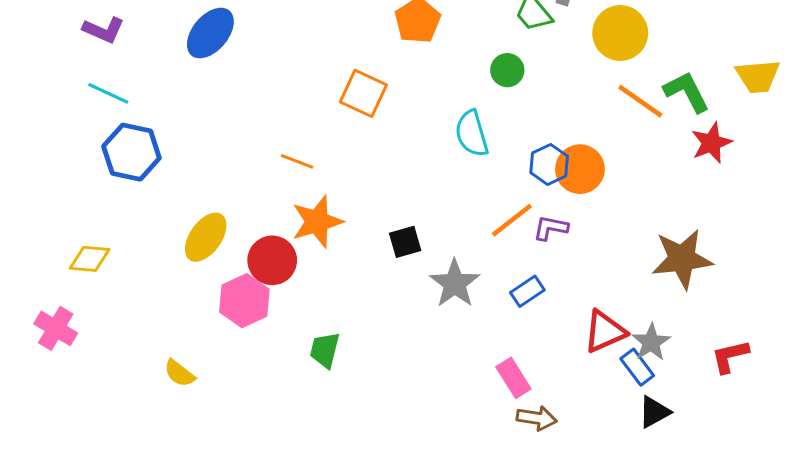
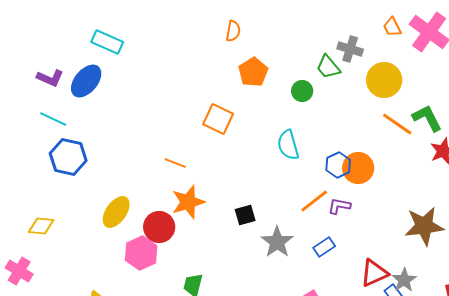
blue ellipse: (210, 33) -> (86, 81), moved
green circle: (507, 70) -> (302, 91), moved

